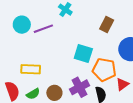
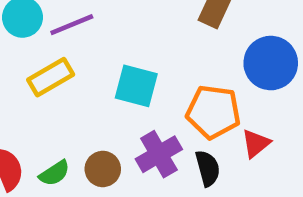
cyan square: (83, 54) -> (136, 86), moved
yellow rectangle: (31, 69) -> (51, 77), moved, turned -30

